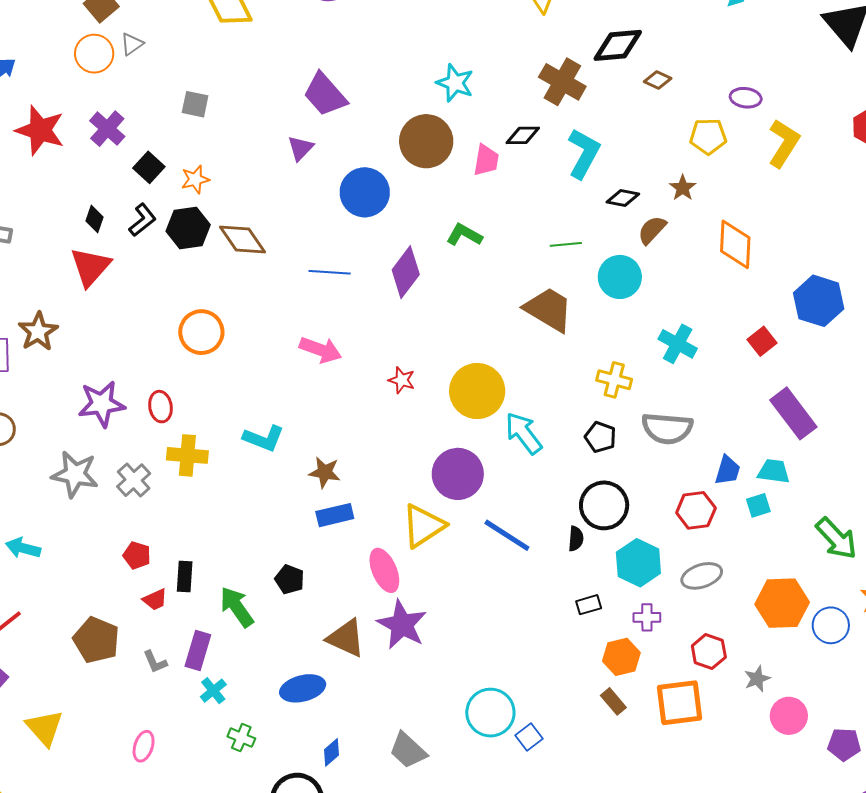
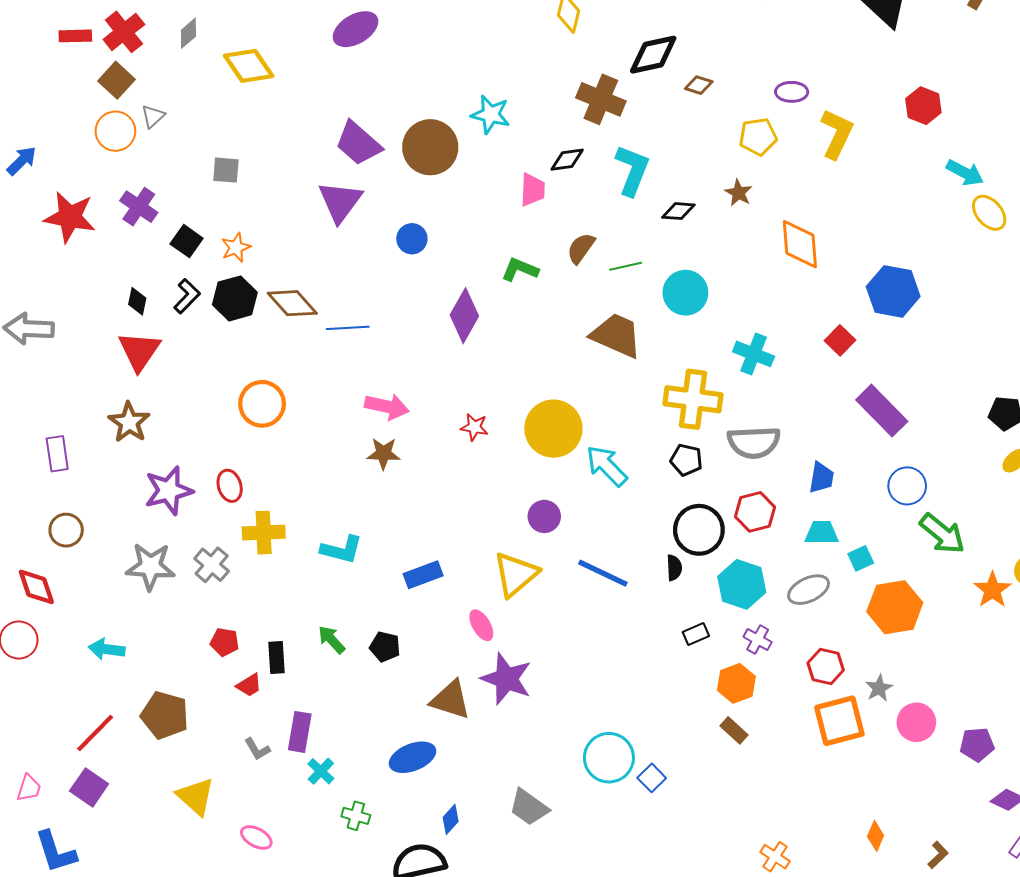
brown circle: (426, 141) -> (430, 147), moved
purple triangle: (300, 148) -> (340, 202), size x1.6
blue circle: (365, 192) -> (412, 239), size x0.6
brown semicircle: (652, 230) -> (581, 248), moved
blue line: (330, 272) -> (348, 328), moved
brown star: (38, 332) -> (129, 422), moved
yellow cross: (614, 380) -> (693, 399), size x1.6
cyan L-shape: (264, 438) -> (342, 550), moved
cyan trapezoid: (774, 471) -> (822, 533), moved
brown star: (325, 472) -> (384, 454), moved
purple circle: (458, 474) -> (544, 516), size x0.6
cyan square: (758, 505) -> (861, 558), moved
red hexagon: (696, 510) -> (755, 512), moved
pink ellipse: (384, 570) -> (481, 625), size x0.7
green arrow: (237, 607) -> (332, 640), moved, size x0.7
purple cross: (647, 617) -> (758, 639), turned 36
blue circle: (831, 625) -> (907, 486), moved
brown pentagon: (96, 640) -> (165, 715), moved
orange square: (679, 703) -> (839, 721), moved
yellow triangle: (45, 728) -> (196, 796), moved
pink ellipse: (144, 746) -> (256, 837), turned -72

